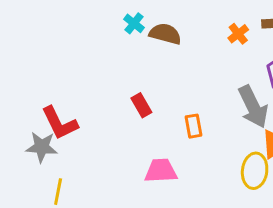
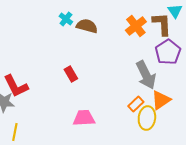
orange cross: (238, 34) -> (136, 26), size x1.5
orange rectangle: (194, 126) -> (136, 104), moved, turned 56

